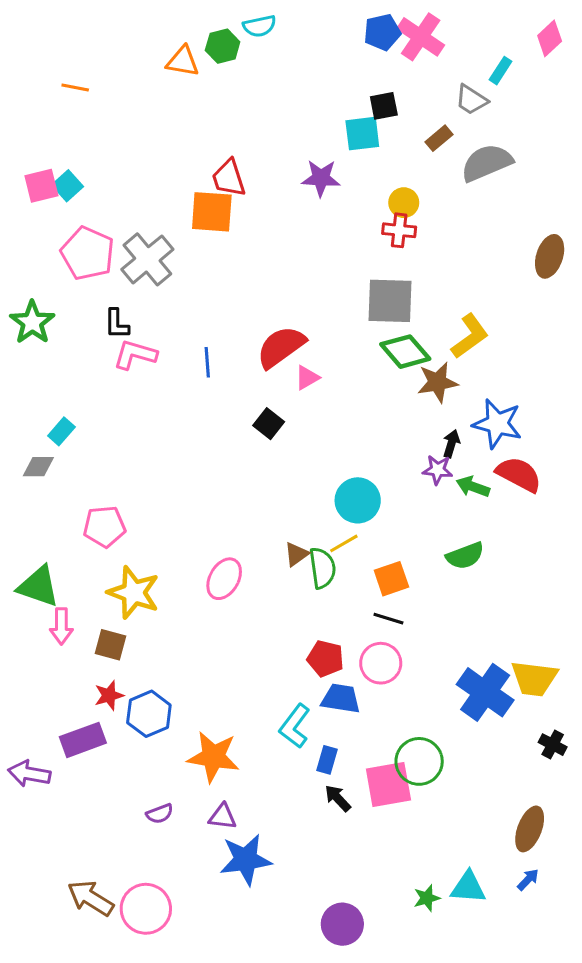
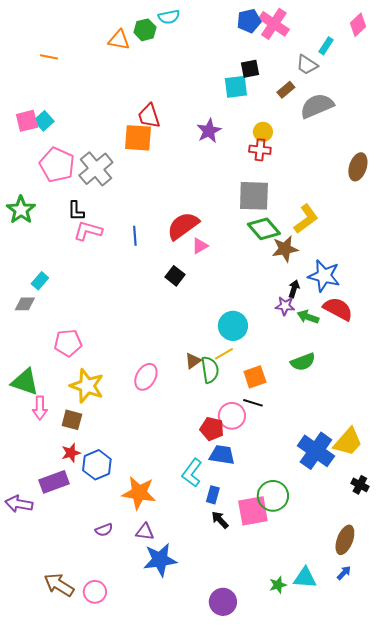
purple star: (321, 178) -> (209, 131), moved, turned -30
pink circle: (381, 663) -> (232, 416), moved
yellow trapezoid: (534, 679) -> (348, 442), turned -56
pink circle: (146, 909) -> (95, 592), size x0.7

